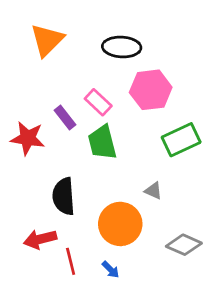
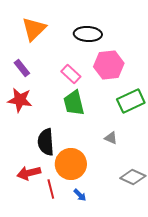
purple rectangle: (65, 118) -> (22, 68), moved
orange circle: (120, 224) -> (71, 164), moved

